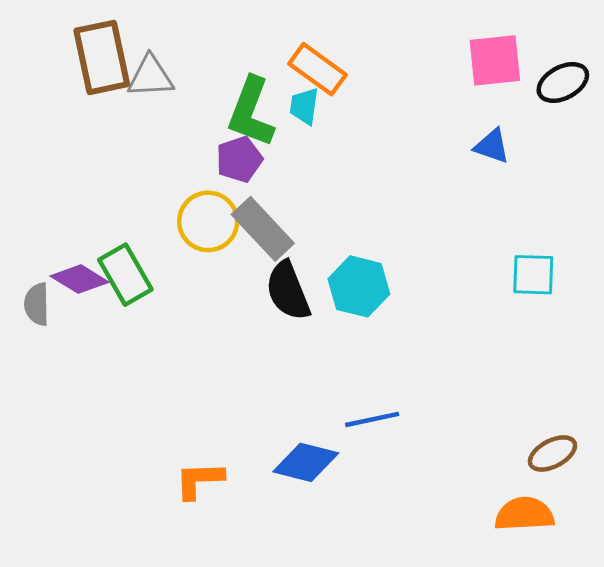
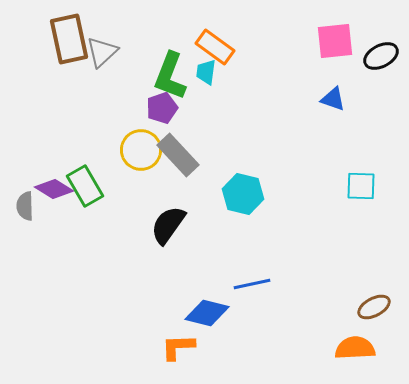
gray triangle: (151, 77) -> (102, 52), turned -40
black semicircle: (288, 291) -> (168, 225), moved, turned 57
orange L-shape: (199, 480) -> (178, 347), moved

